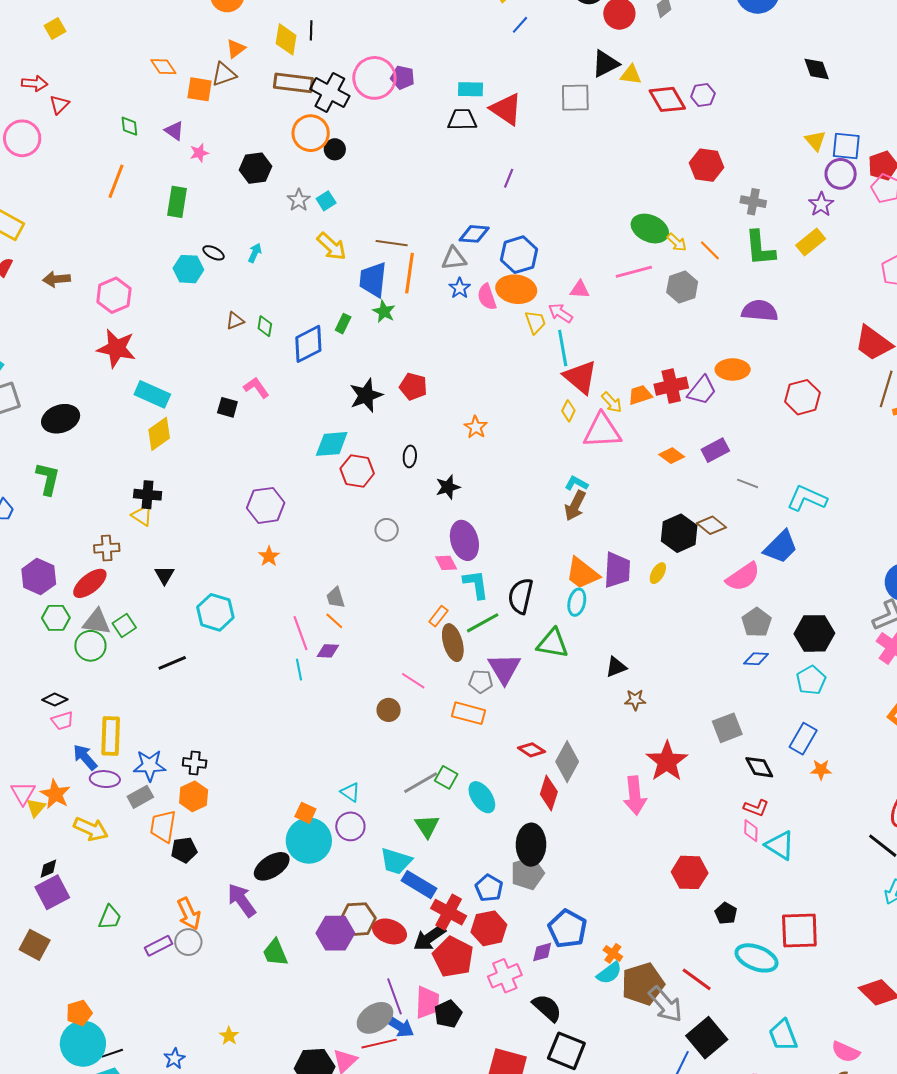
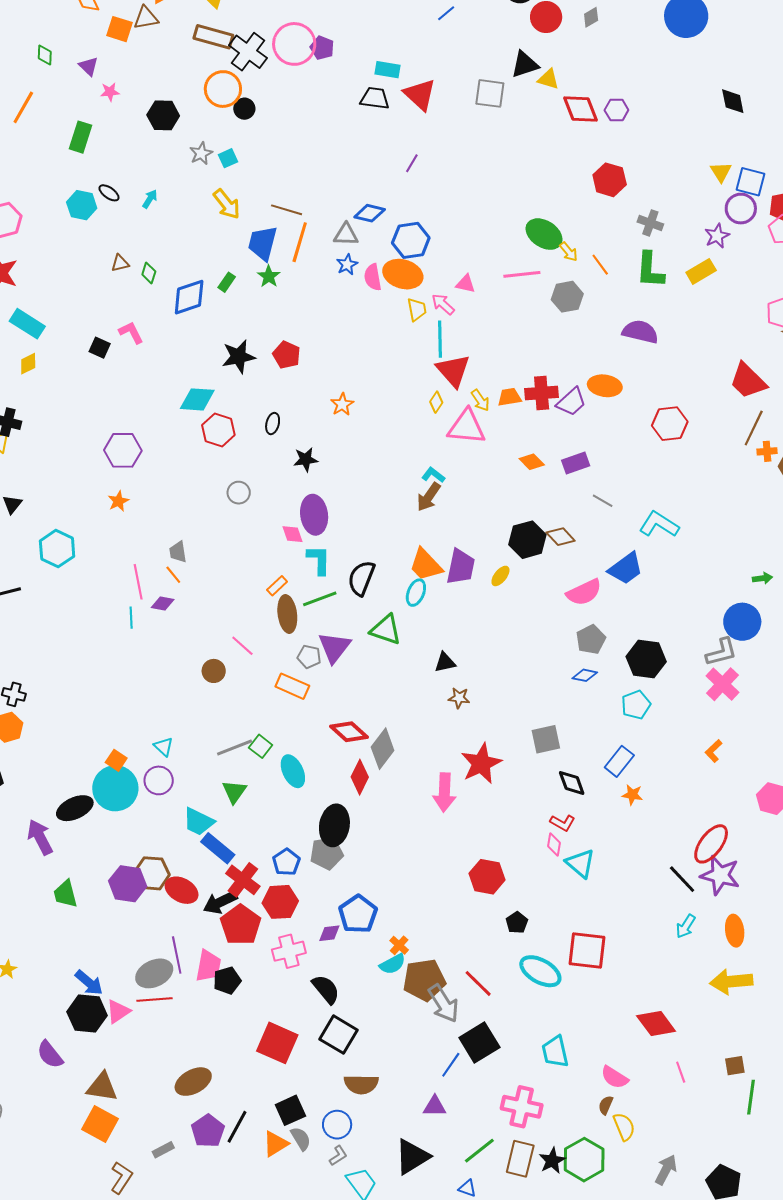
yellow diamond: (159, 434) -> (28, 364), size x0.7
red diamond: (531, 750) -> (349, 732), size x1.4
blue arrow: (399, 1026) -> (89, 983), moved

